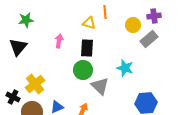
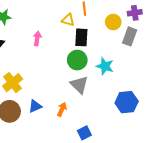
gray rectangle: (149, 39) -> (130, 36), turned -30
black rectangle: (87, 48) -> (81, 37), moved
green circle: (83, 70) -> (77, 60), moved

